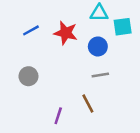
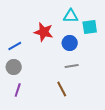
blue line: (31, 30) -> (15, 46), moved
purple line: (58, 116) -> (18, 90), moved

